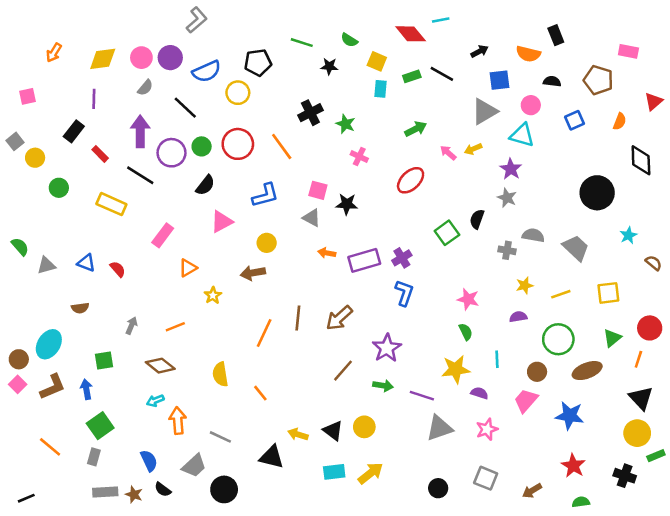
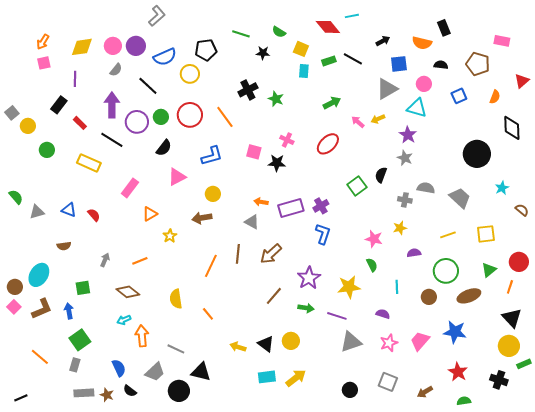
pink square: (28, 96) -> (44, 63), moved
pink cross: (359, 156) -> (287, 140), moved
gray triangle: (312, 218) -> (252, 222), moved
yellow star: (525, 285) -> (400, 228), moved
yellow star: (456, 369) -> (349, 287), moved
pink trapezoid: (526, 401) -> (420, 341), moved
black triangle: (272, 457) -> (201, 372), moved

